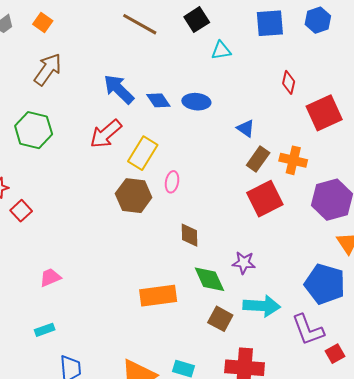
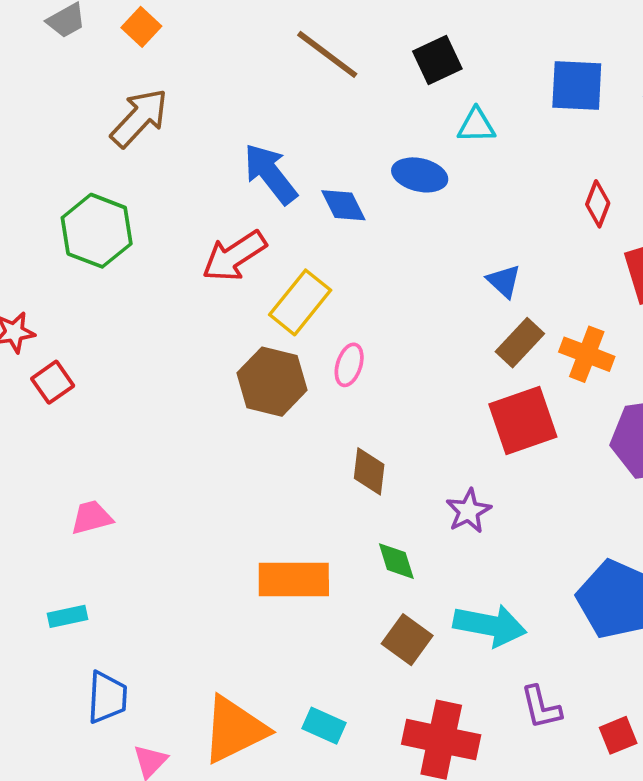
blue ellipse: (196, 102) -> (420, 175), moved
purple star: (244, 263) -> (469, 511), moved, turned 30
green diamond: (209, 279) -> (396, 561), size x0.7
purple L-shape: (308, 330) -> (541, 707), moved, size x0.7

